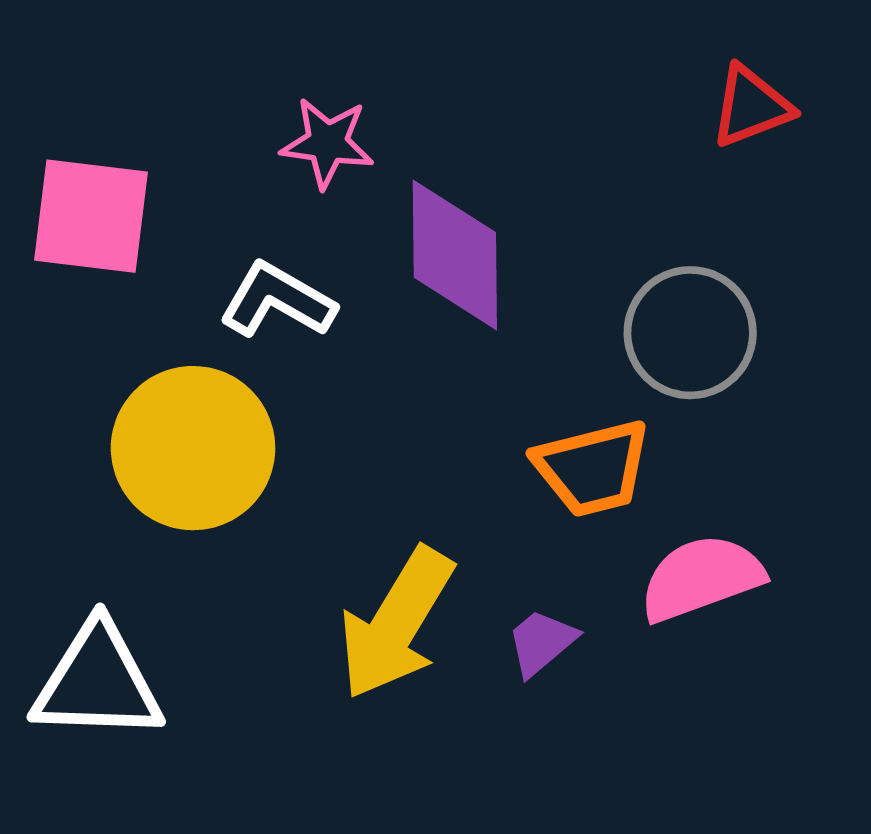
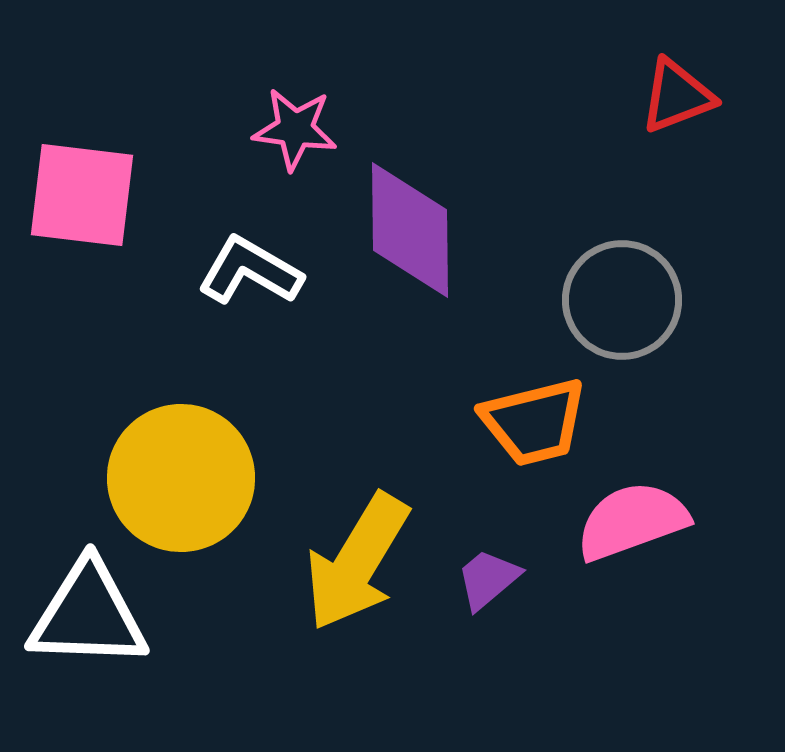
yellow circle: (193, 448) -> (181, 478), moved

